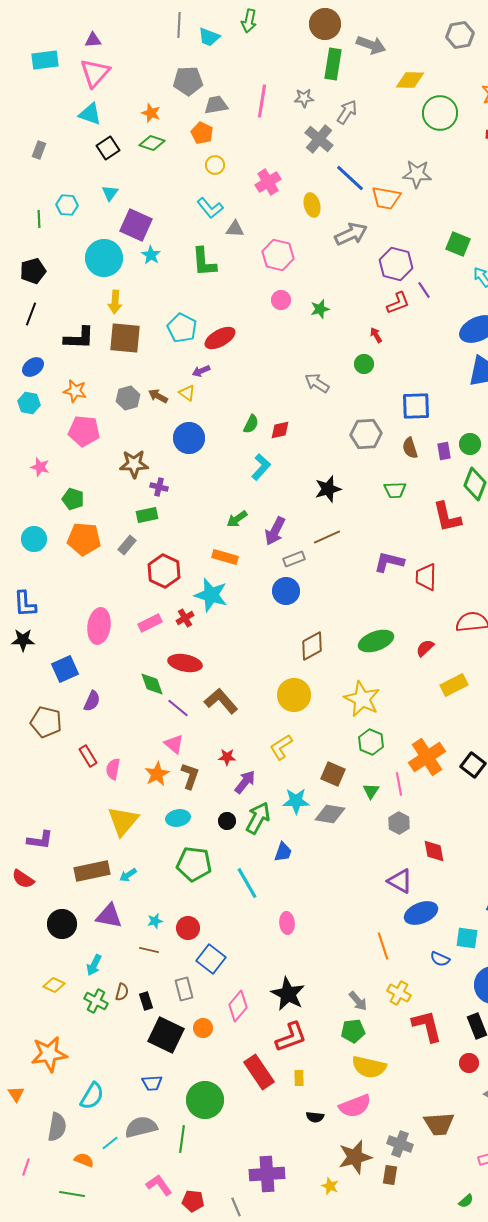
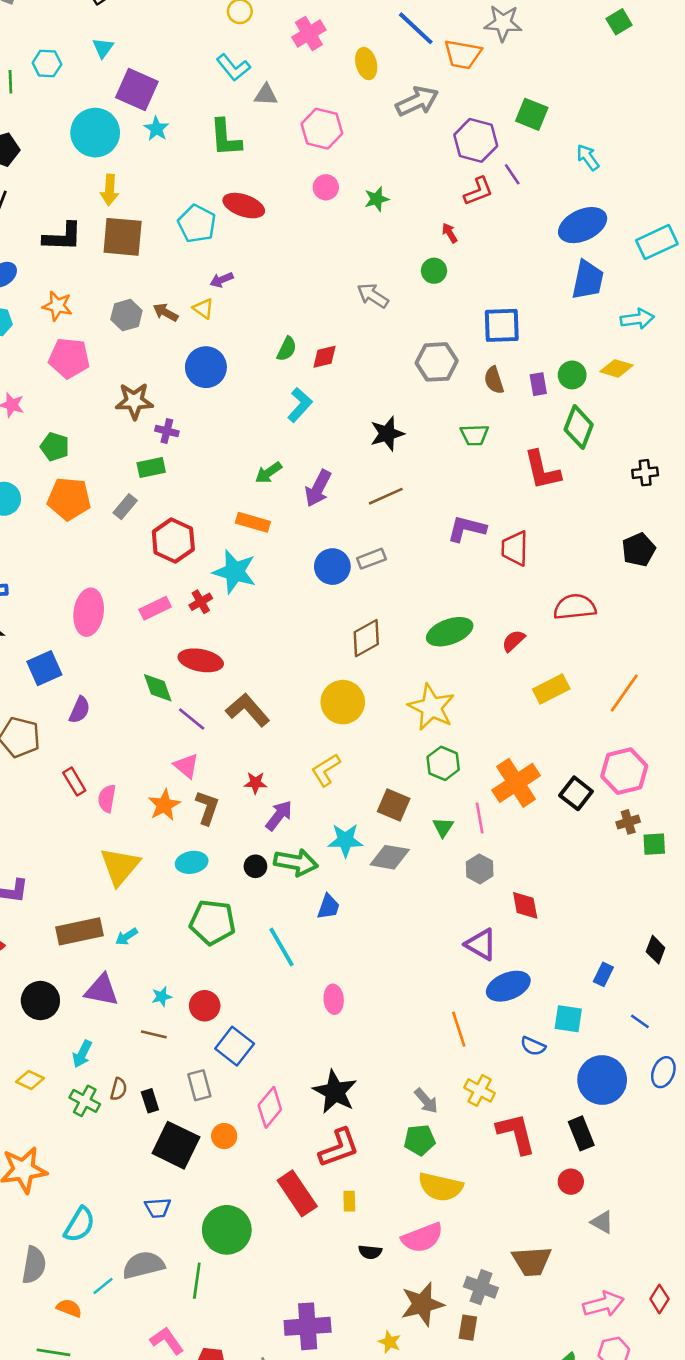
green square: (458, 244) -> (532, 114), moved
red ellipse: (220, 338) -> (244, 206), moved, turned 48
gray rectangle: (294, 559) -> (371, 559), moved
green arrow: (258, 818) -> (296, 862), turned 72

